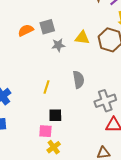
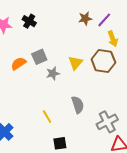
yellow triangle: (82, 38) -> (75, 63), turned -49
yellow line: (46, 87) -> (47, 117), turned -40

